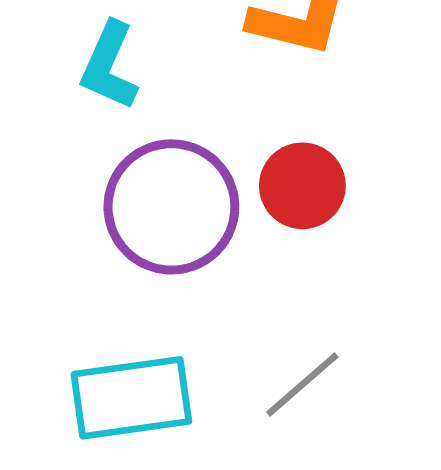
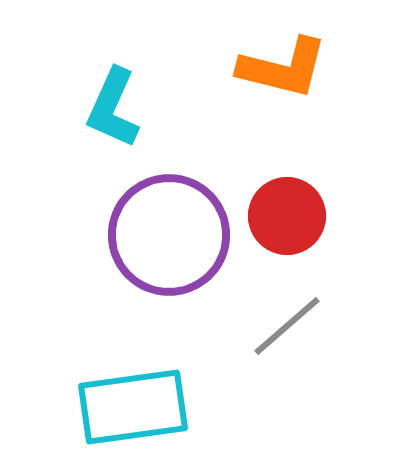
gray line: (302, 385) -> (287, 326), moved

